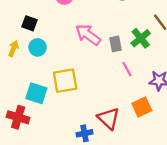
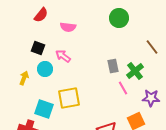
pink arrow: (88, 35) -> (63, 56), moved, size x0.7
green cross: (141, 38) -> (135, 71), moved
yellow arrow: (13, 49) -> (24, 78), moved

